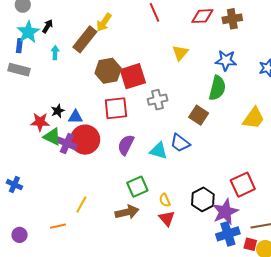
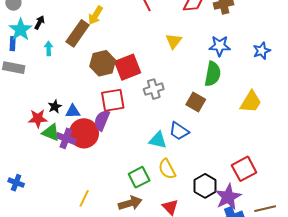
purple semicircle: (126, 145) -> (102, 120), moved
yellow semicircle: (165, 200) -> (167, 169), moved, size x1.5

